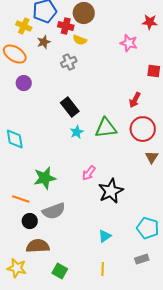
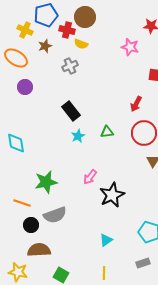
green triangle: (106, 128) -> (107, 132), size x0.6

